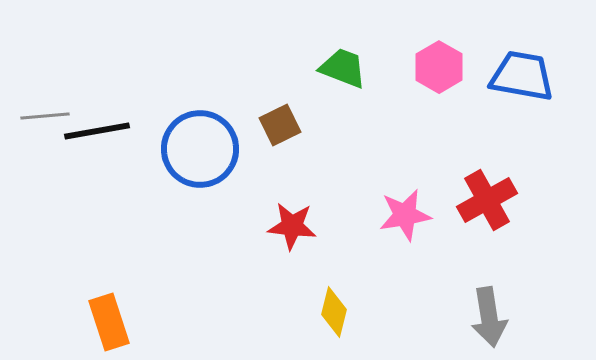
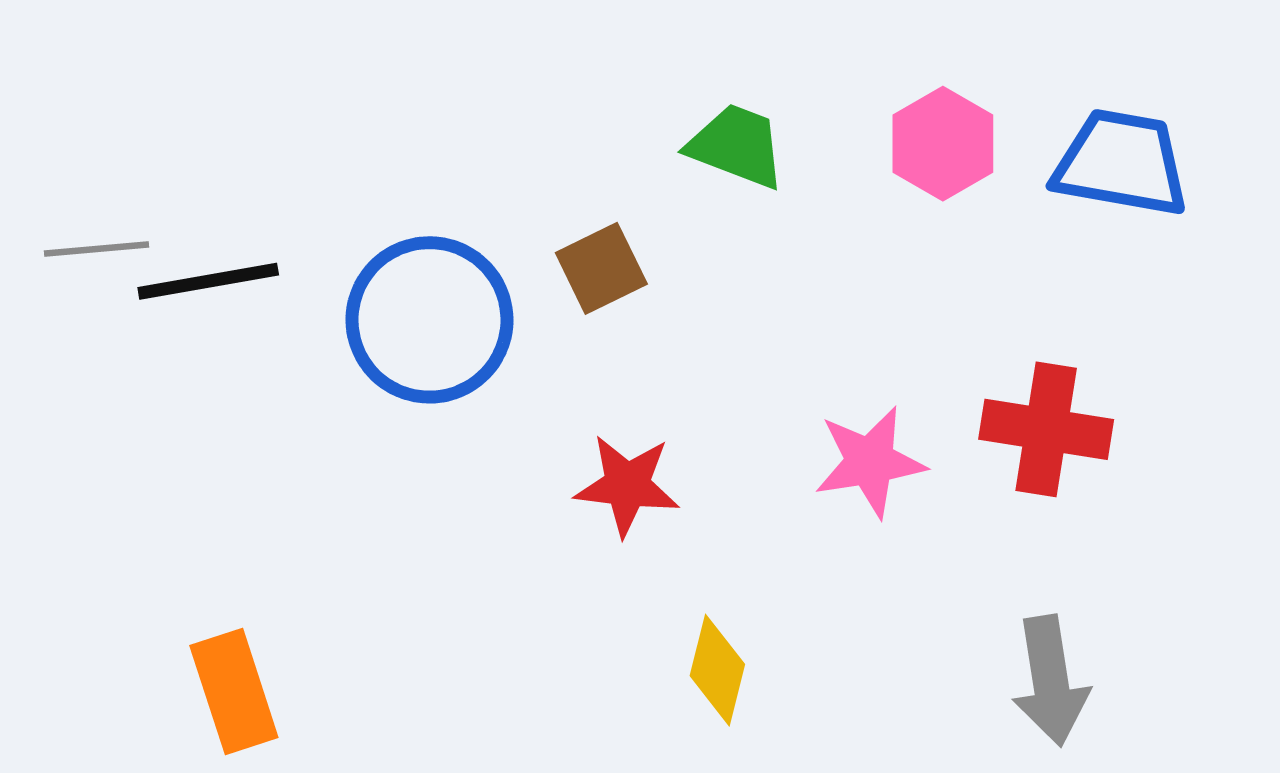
red cross: (487, 200) -> (1046, 429), turned 38

